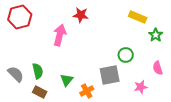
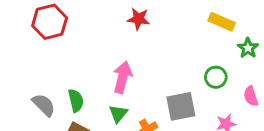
pink arrow: (60, 35) -> (122, 77), moved
green circle: (126, 55) -> (216, 77), moved

